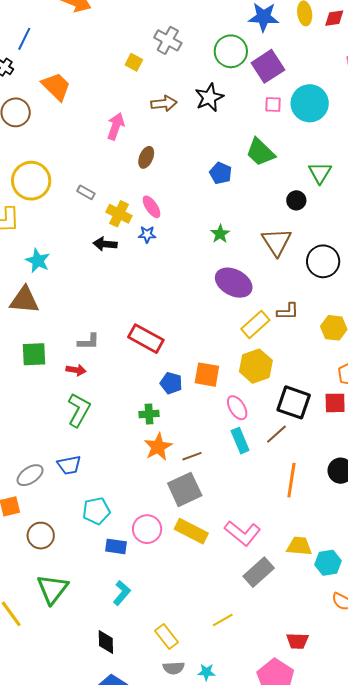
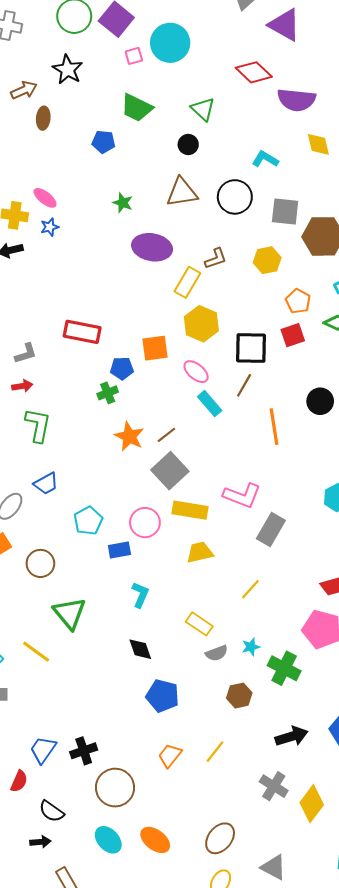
brown ellipse: (146, 157) -> (43, 118), moved
brown triangle: (277, 242) -> (182, 192), turned -48
green cross: (149, 414) -> (108, 393), moved
yellow trapezoid: (299, 546) -> (200, 552), moved

